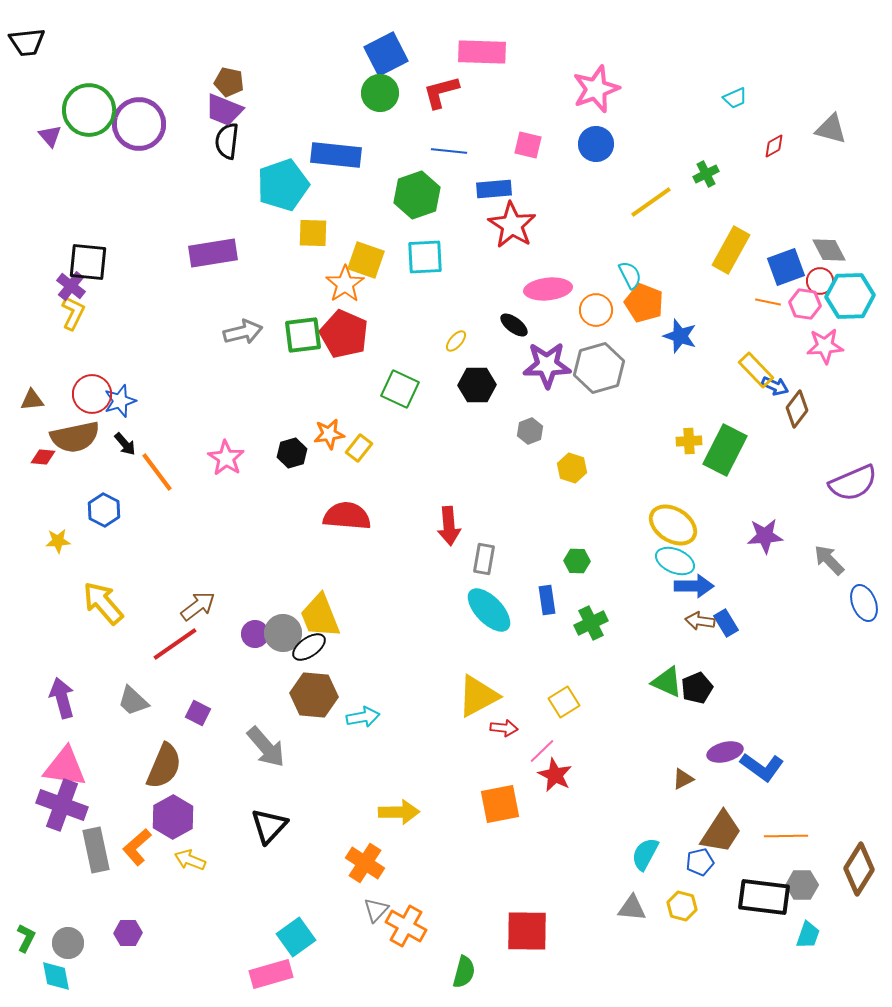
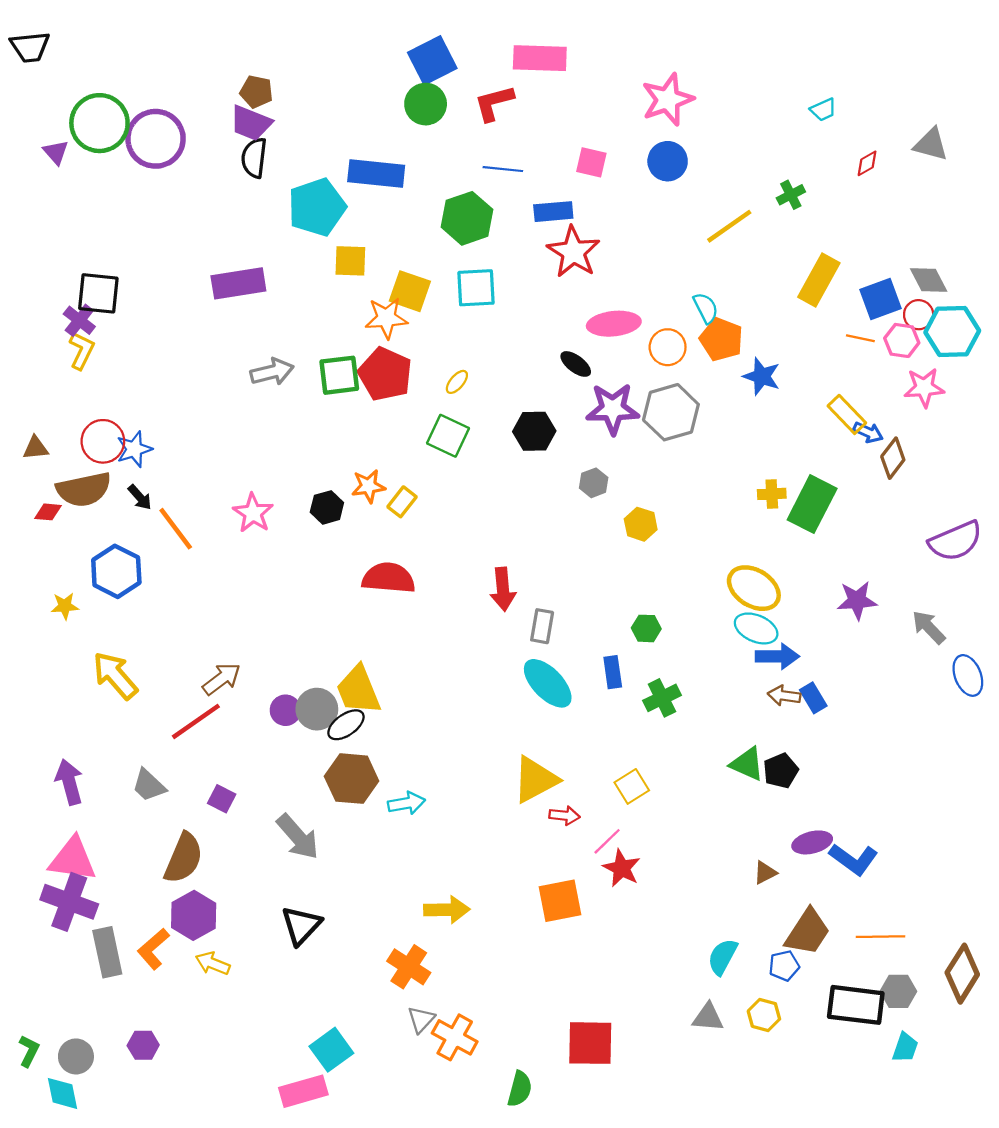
orange star: (345, 284) -> (386, 318), turned 30
yellow ellipse: (456, 341) -> (457, 382), moved
blue hexagon: (104, 510) -> (116, 571), size x1.4

